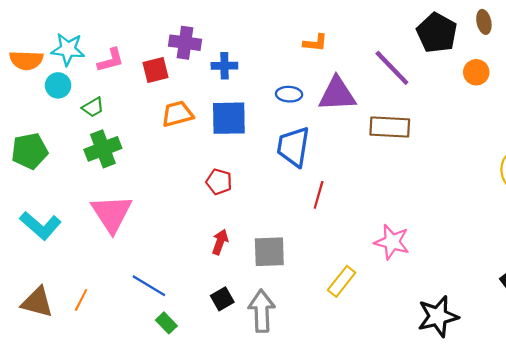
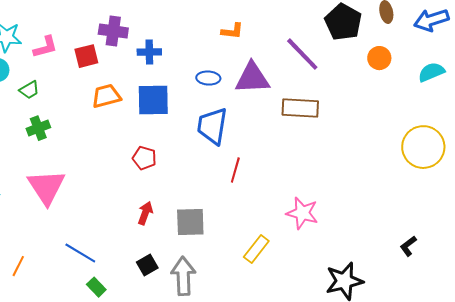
green cross: (103, 149) -> (38, 128), size x0.7

